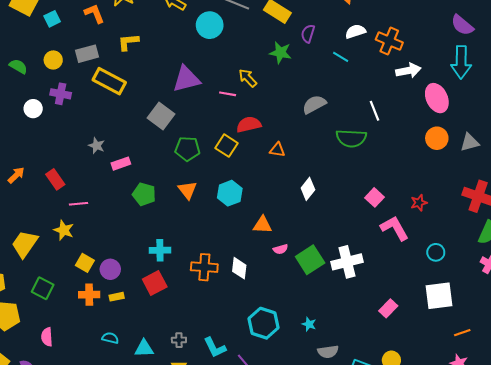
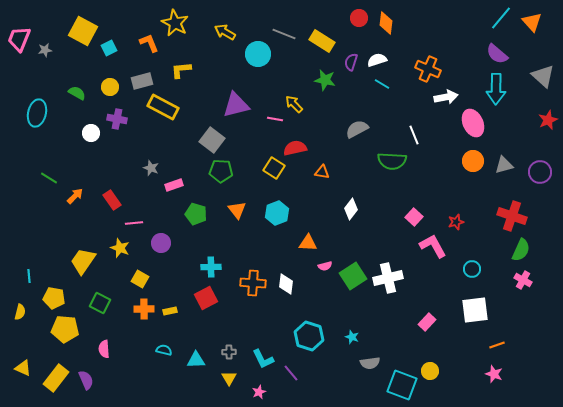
white semicircle: (355, 31) -> (377, 60), moved
green pentagon: (187, 149) -> (221, 171), moved
purple circle: (110, 269) -> (161, 243), moved

